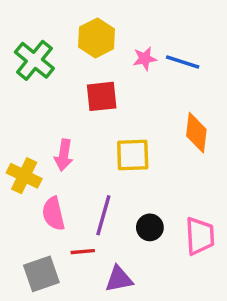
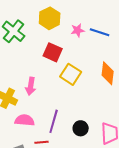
red square: (102, 96) -> (53, 52), turned 30
yellow square: (133, 155) -> (71, 74), moved, turned 35
pink semicircle: (53, 214) -> (25, 120), turned 108

